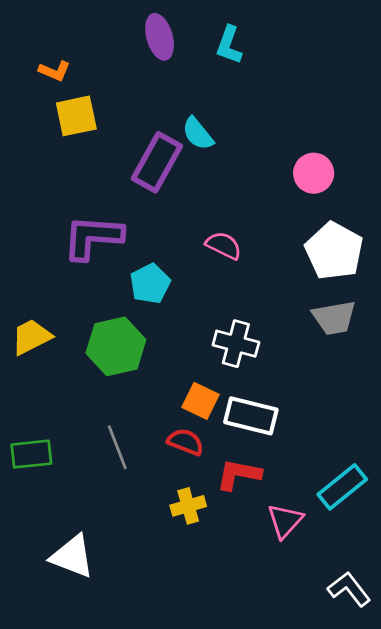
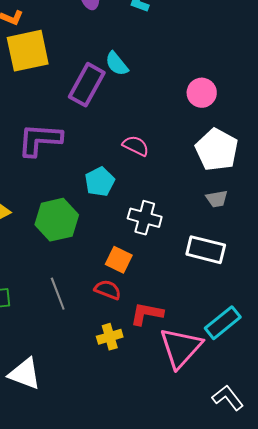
yellow square: (76, 116) -> (28, 51), size x1.4
cyan pentagon: (150, 284) -> (100, 182), moved
gray trapezoid: (334, 318) -> (217, 199), size x0.7
white rectangle: (251, 416) -> (206, 250), moved
pink triangle: (285, 521) -> (181, 348), size x1.6

